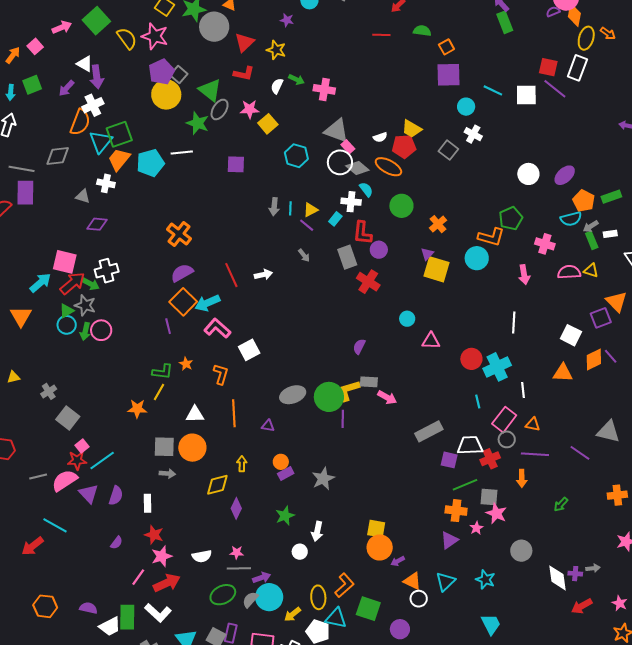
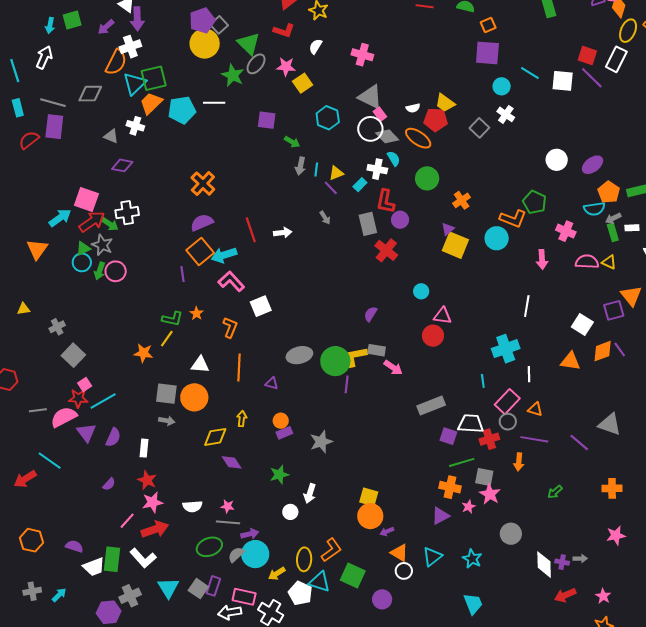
green arrow: (296, 79) -> (292, 142), moved
green pentagon: (511, 218) -> (535, 202), turned -30
red circle: (471, 359) -> (433, 336), moved
purple diamond: (236, 508) -> (232, 462), turned -65

